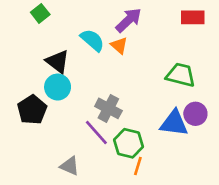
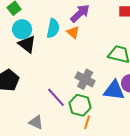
cyan semicircle: (92, 40) -> (53, 28), turned 60
cyan circle: (58, 87) -> (22, 29), moved
gray cross: (108, 108) -> (85, 79), moved

